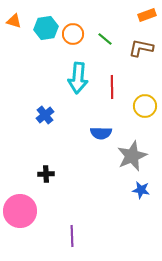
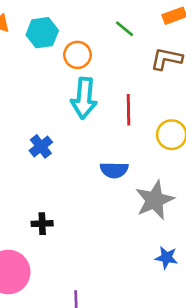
orange circle: (73, 34) -> (77, 55), moved
green line: (105, 39) -> (125, 29), moved
blue star: (141, 190) -> (166, 258), moved

